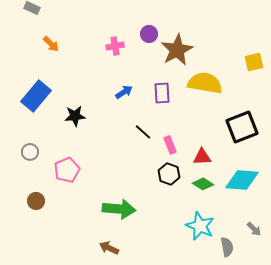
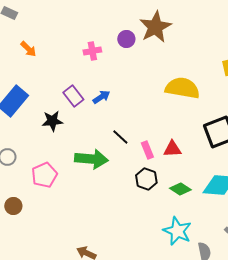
brown star: (177, 50) -> (155, 27), moved
purple rectangle: (162, 93) -> (73, 96), moved, turned -35
red triangle: (202, 157) -> (172, 149), moved
green arrow: (119, 209) -> (91, 159), moved

